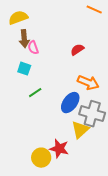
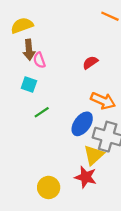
red star: (59, 149) -> (86, 177), moved

